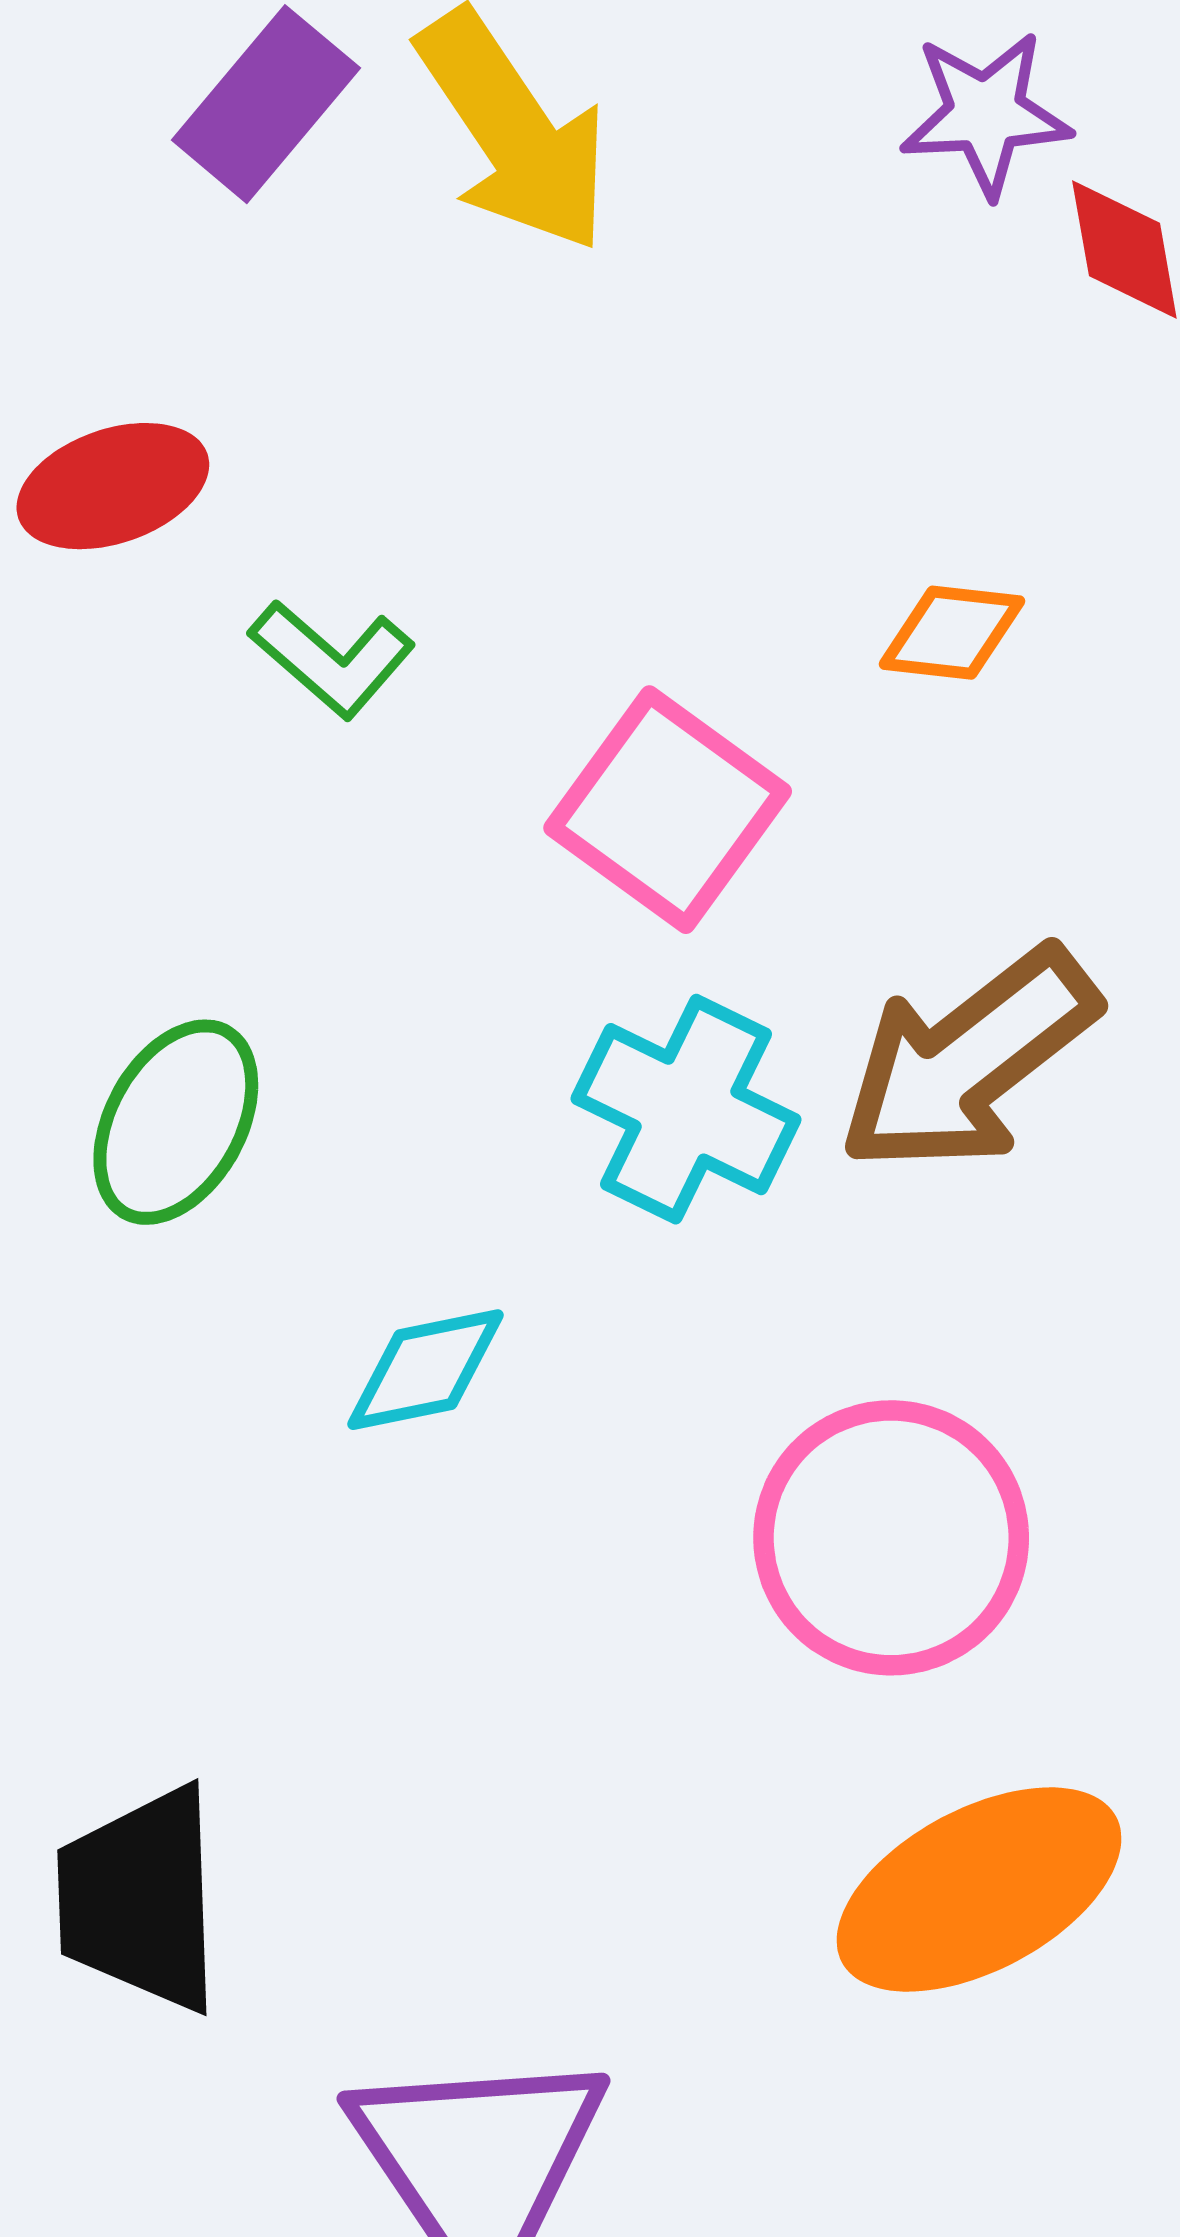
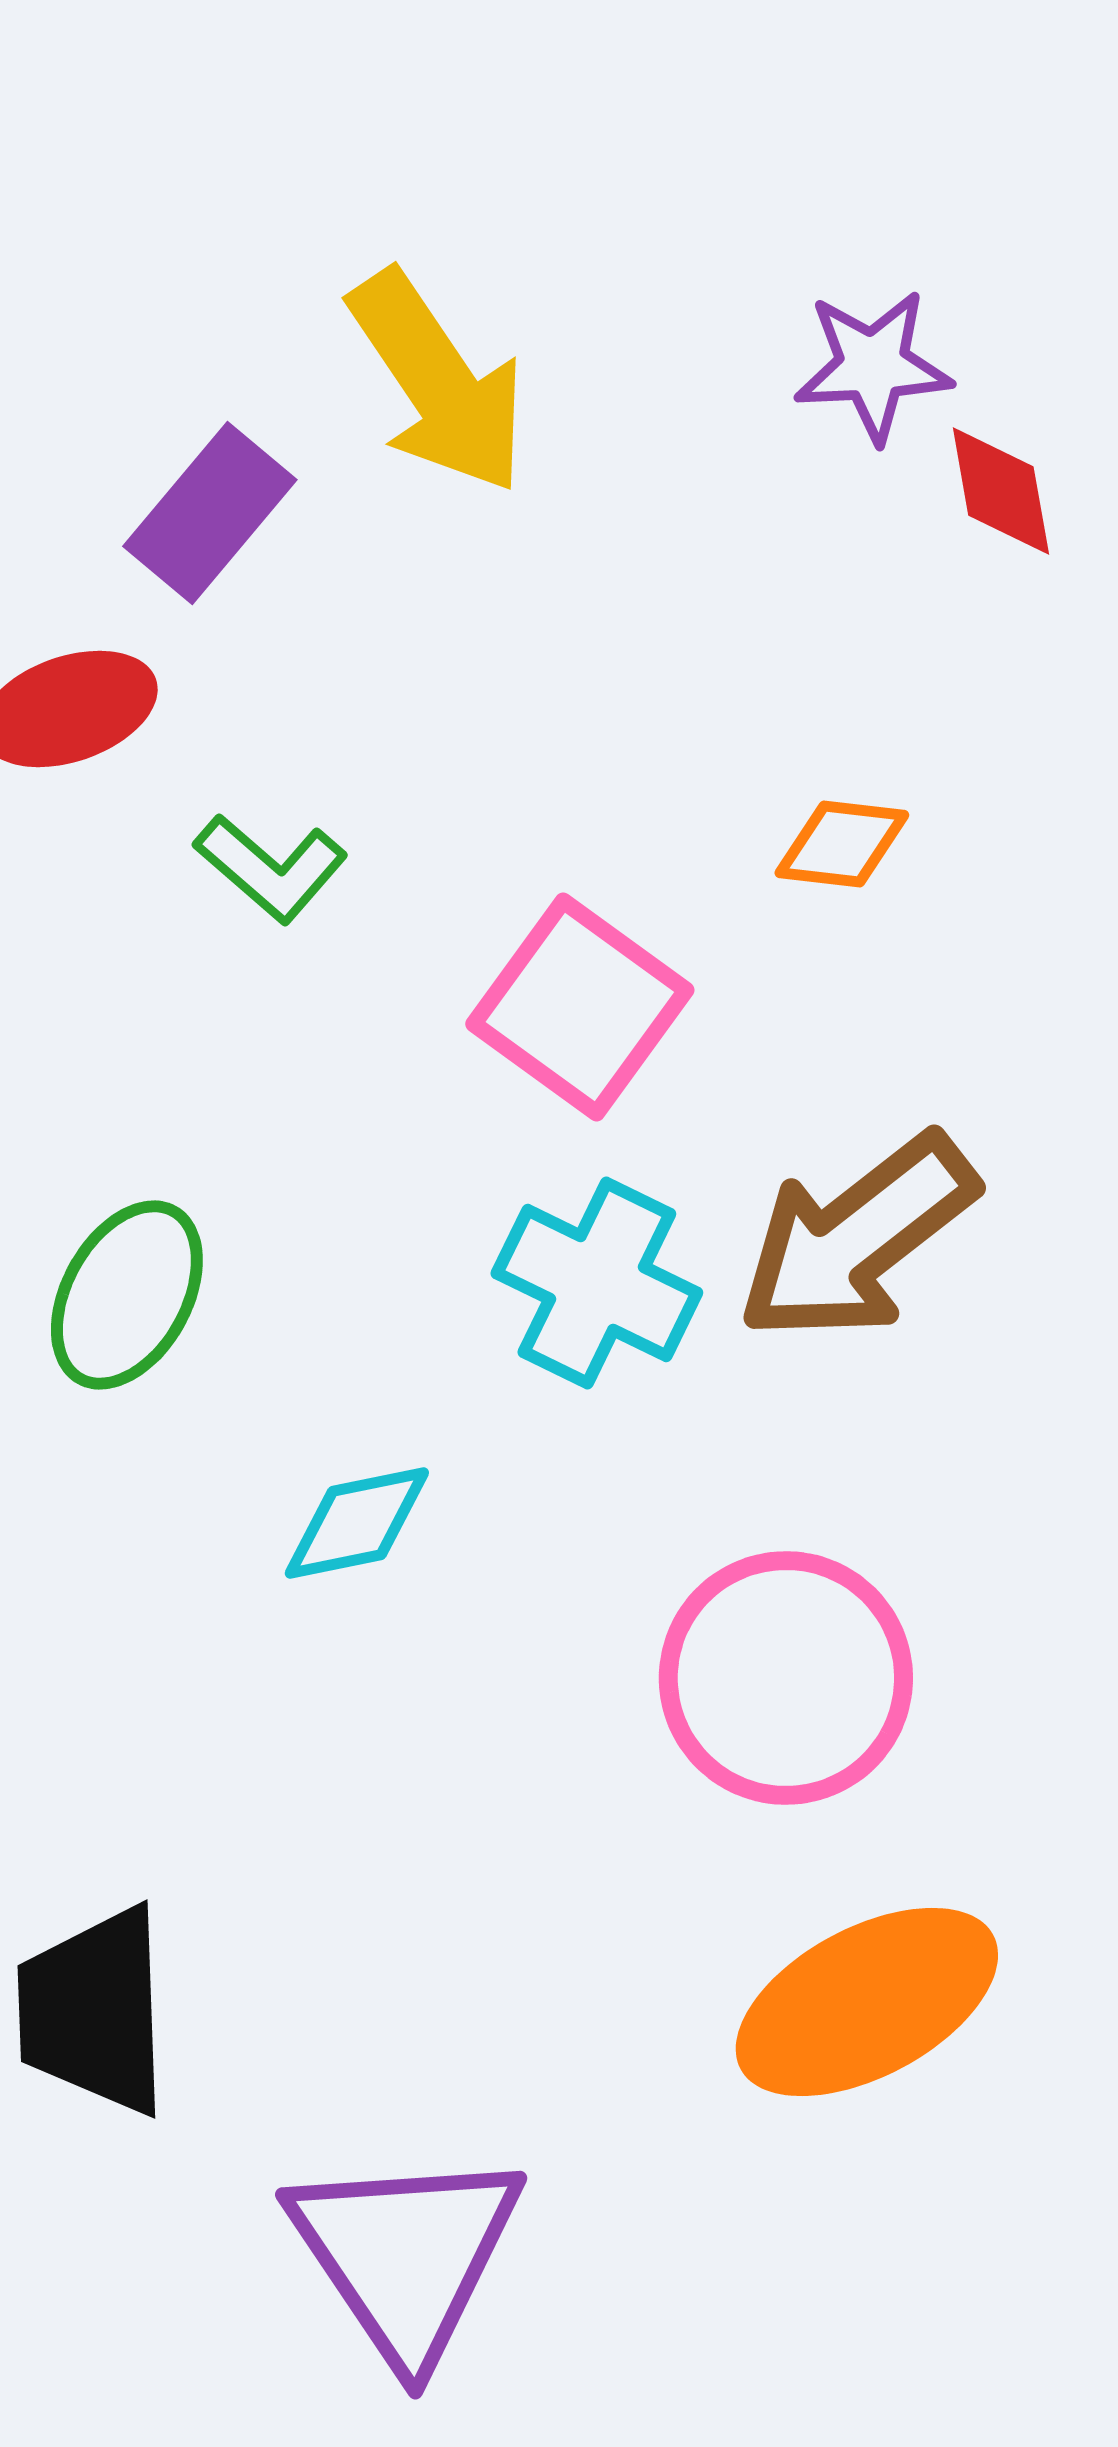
purple rectangle: (266, 104) -> (210, 513), moved

